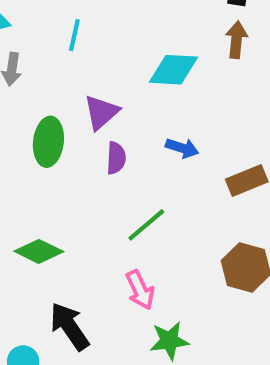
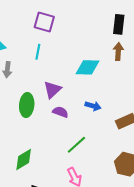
purple semicircle: (116, 158) -> (60, 112), turned -70
green diamond: (39, 251) -> (24, 160), turned -55

